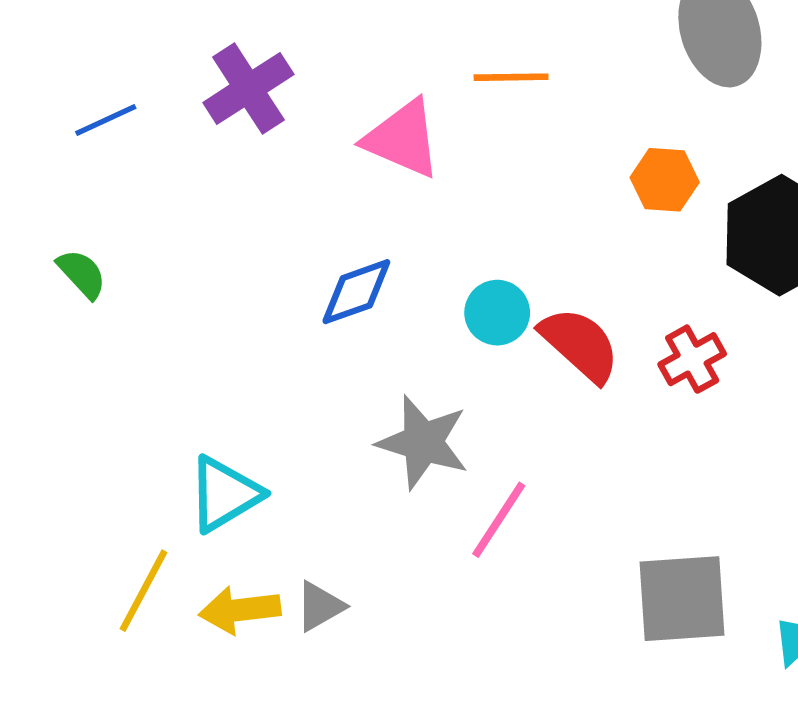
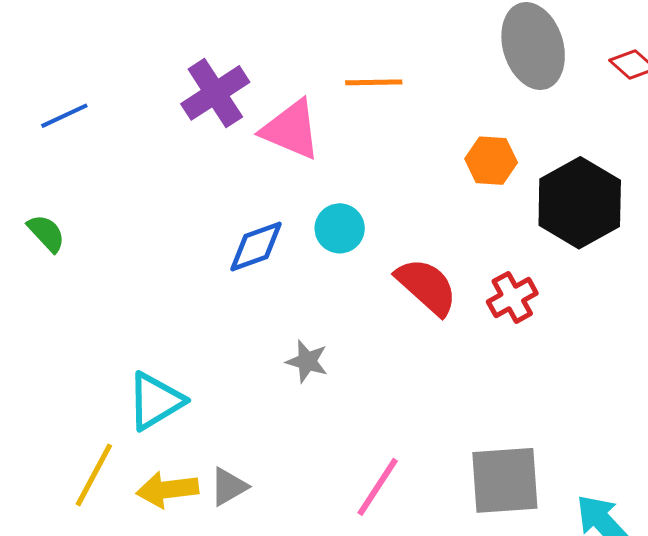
purple cross: (248, 88) -> (215, 93), moved
cyan circle: (497, 313) -> (340, 228), moved
gray star: (423, 442) -> (307, 361), size x0.6
pink line: (499, 520) -> (378, 487), moved

